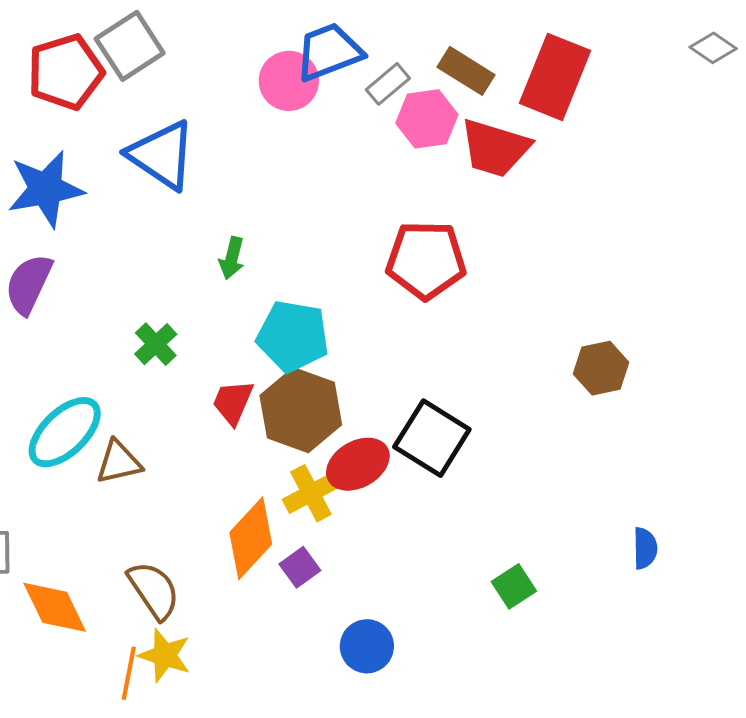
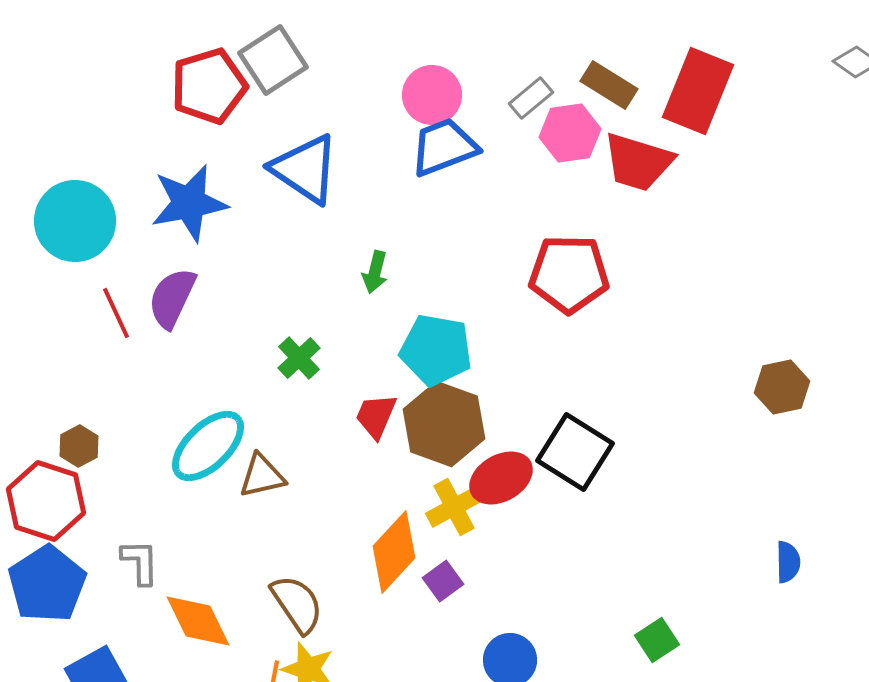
blue trapezoid: (329, 52) -> (444, 147), moved
brown hexagon: (601, 368) -> (782, 387), moved
green square: (514, 586) -> (657, 640), moved

